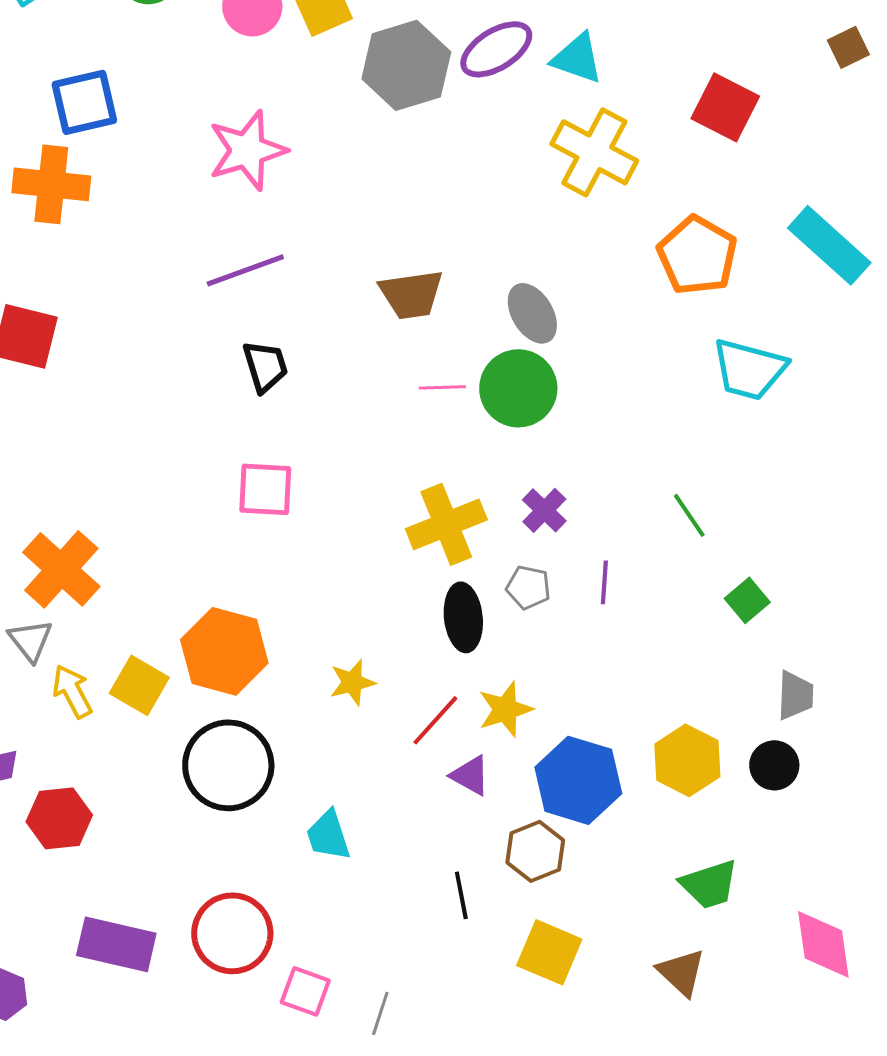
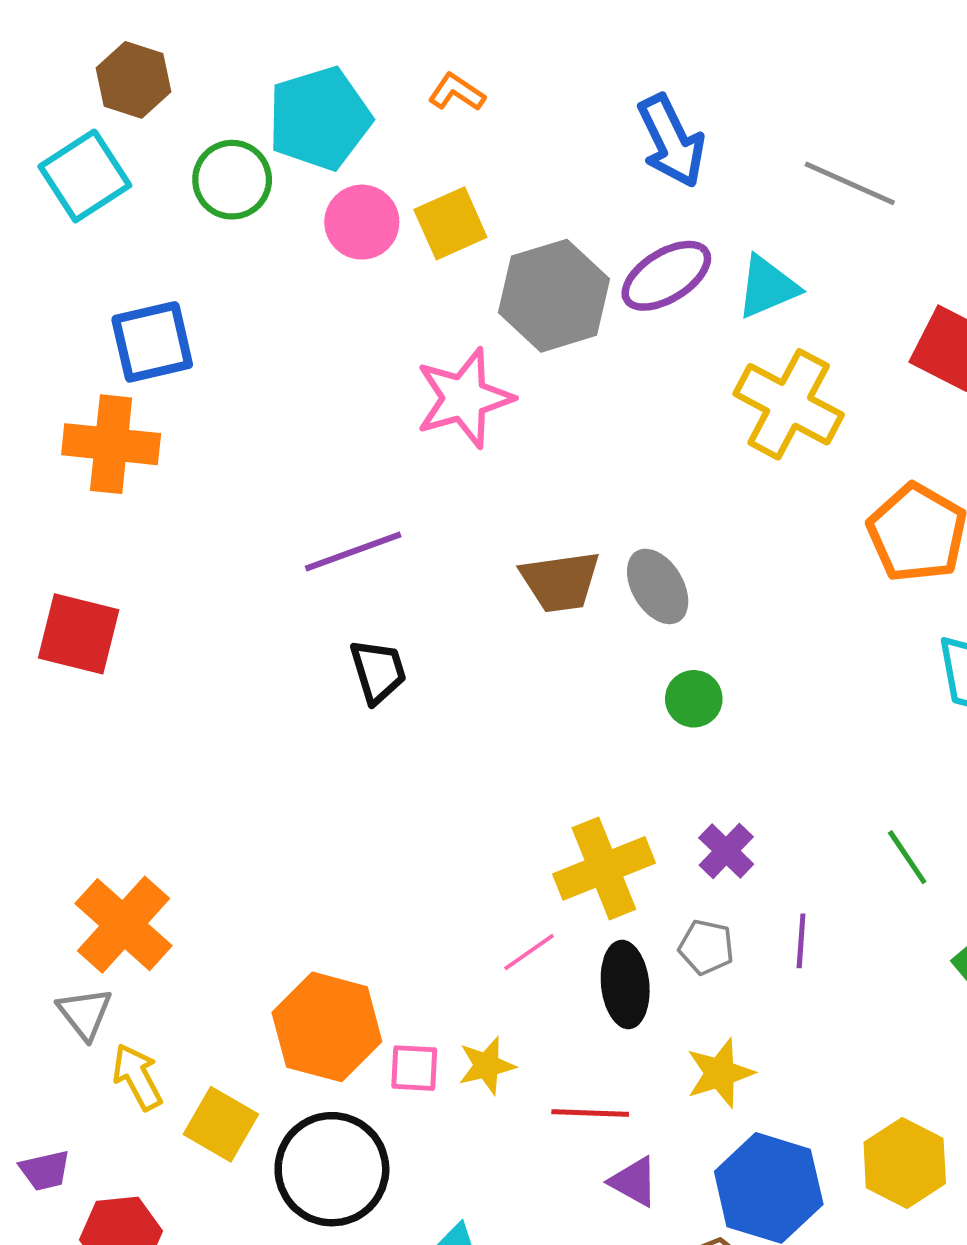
cyan triangle: (577, 58) -> (767, 287), turned -42
pink star: (247, 150) -> (464, 398), moved
gray ellipse: (532, 313) -> (658, 586), moved
pink line: (442, 387) -> (529, 952), moved, turned -33
green circle: (518, 388) -> (694, 699), size x0.6
pink square: (265, 489) -> (414, 1068), moved, size x0.7
yellow square: (139, 685) -> (221, 1124), moved
yellow star: (505, 709) -> (720, 1073), moved
red line: (435, 720) -> (590, 1113), turned 50

